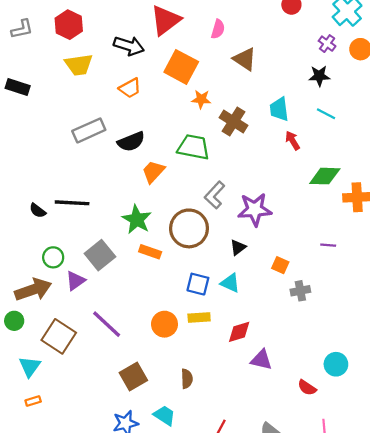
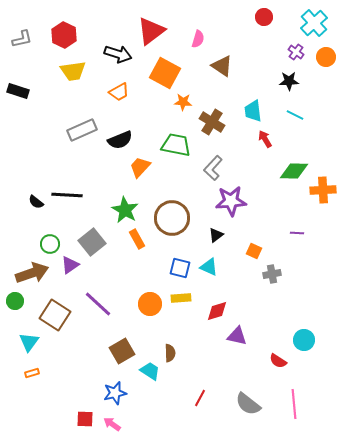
gray L-shape: (215, 195) -> (213, 168), moved
orange rectangle: (150, 252) -> (137, 239), turned 42
cyan trapezoid: (165, 415) -> (150, 371), moved

